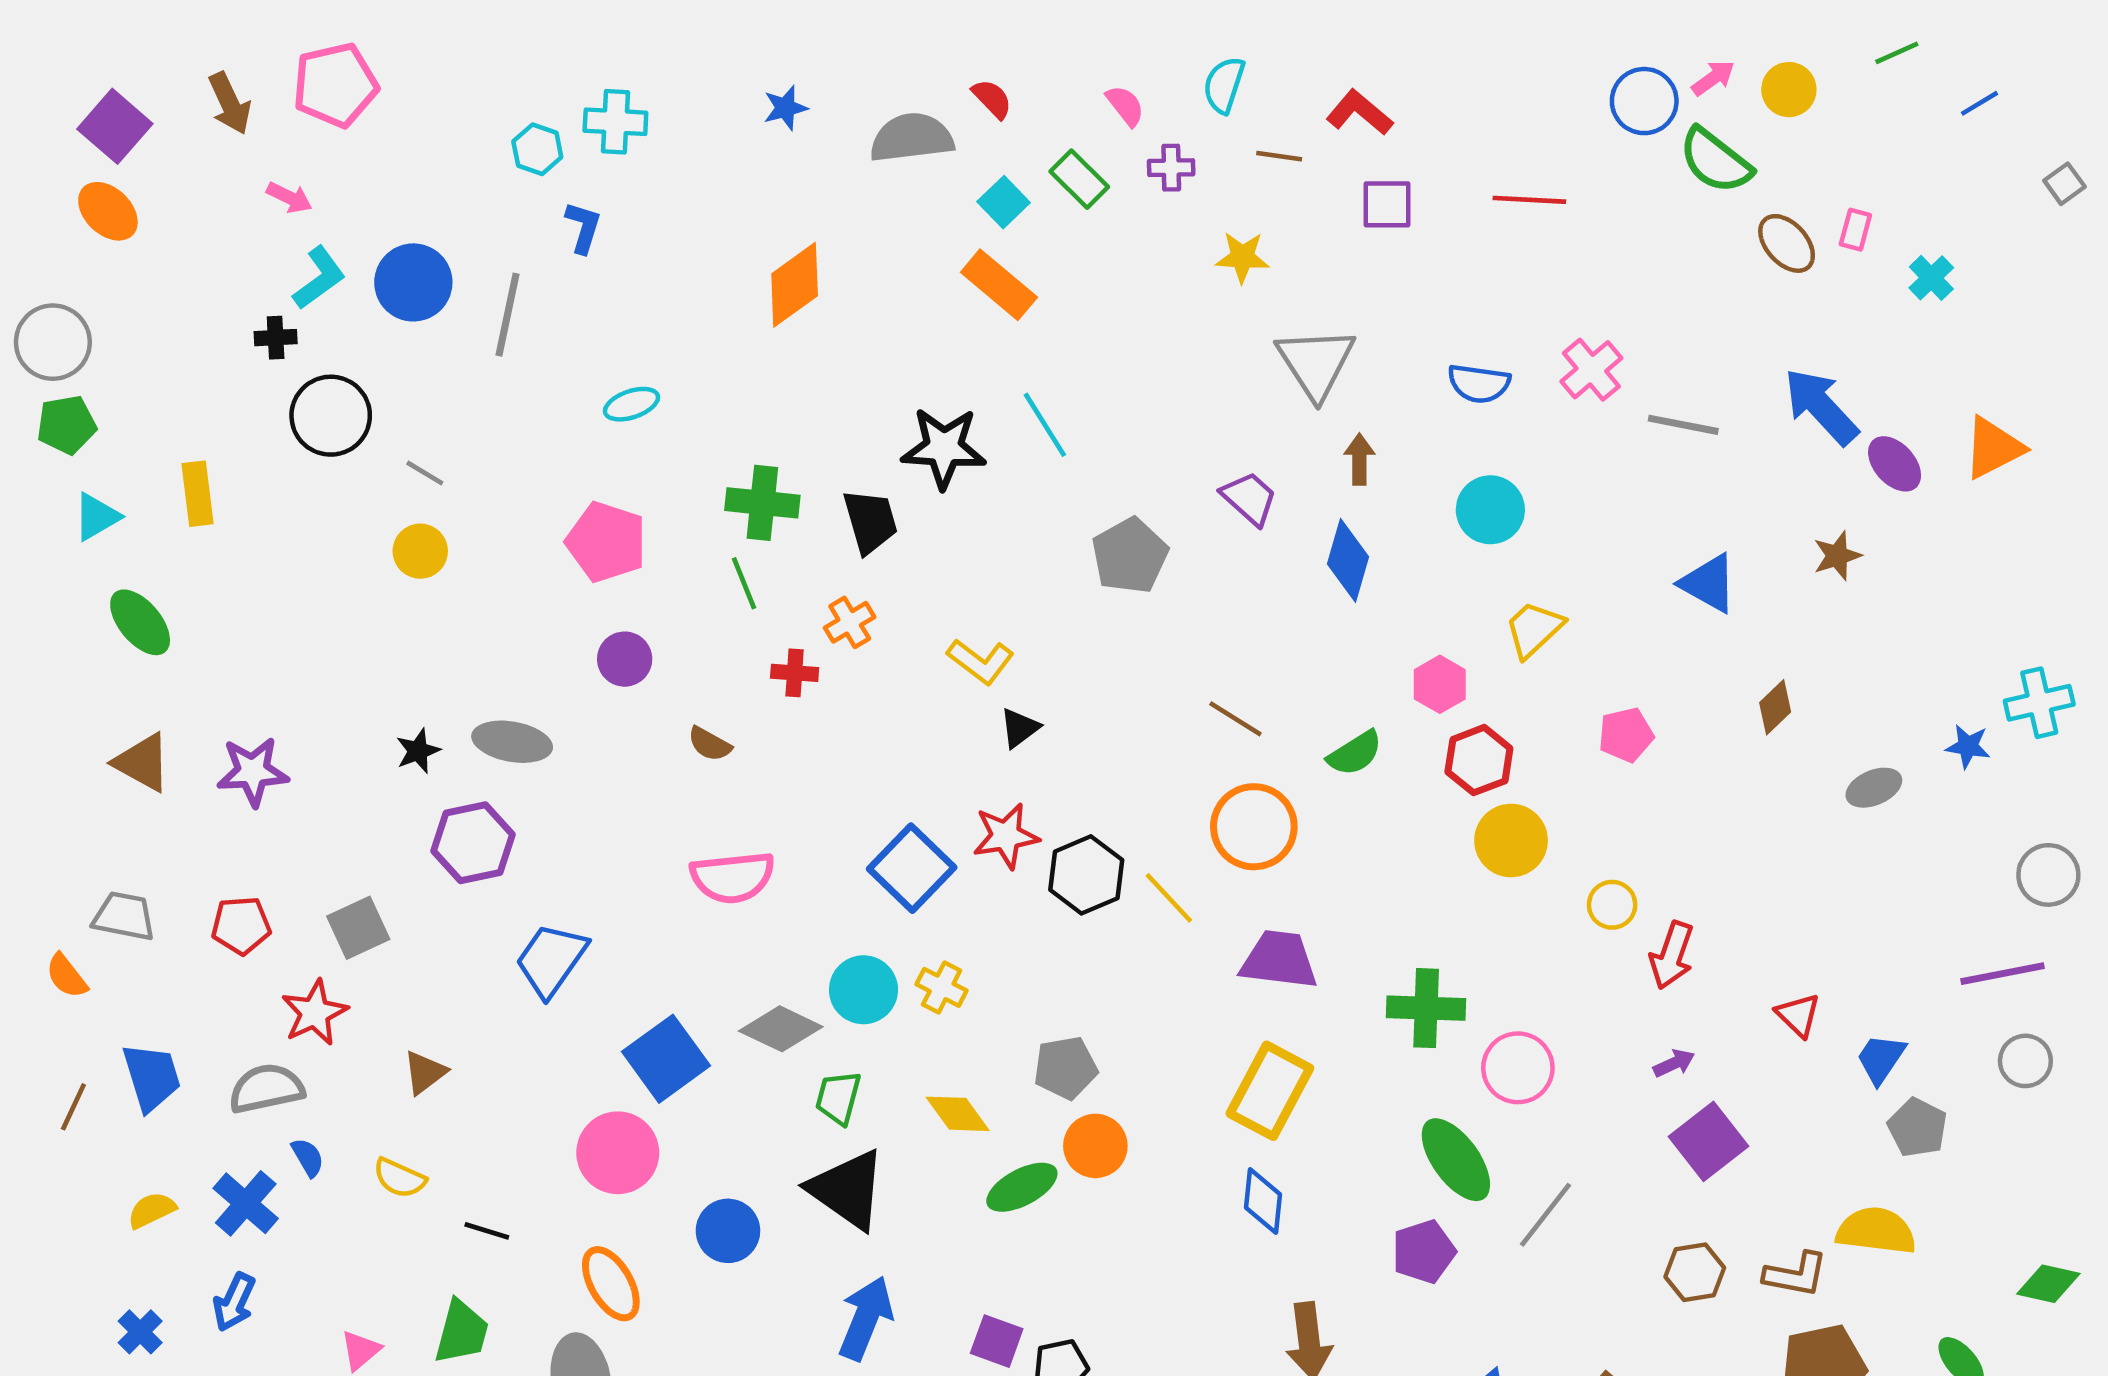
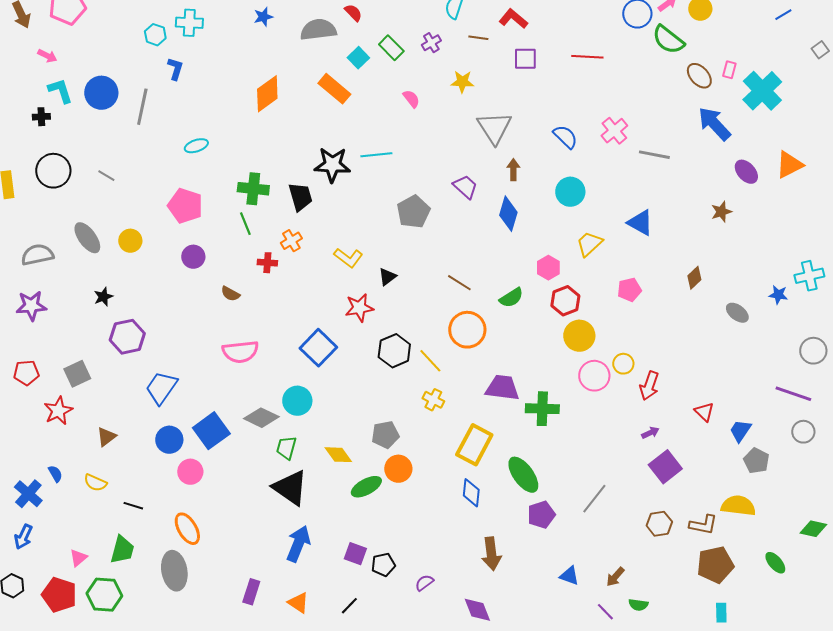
pink semicircle: (1125, 106) -> (411, 99), moved
purple cross: (1171, 168) -> (431, 43), turned -30
cyan L-shape: (319, 278) -> (60, 91), turned -72
cyan cross: (1931, 278) -> (762, 91), size x2.0
orange rectangle: (999, 285) -> (334, 89), moved
blue semicircle: (1479, 383) -> (565, 137), turned -144
blue arrow: (1821, 406) -> (714, 124), moved
black circle: (331, 416) -> (53, 171), moved
cyan line: (1045, 425) -> (376, 155), turned -64
yellow circle: (420, 551) -> (130, 241), moved
blue triangle: (1709, 583) -> (640, 223), moved
black triangle: (1020, 728) -> (387, 277), moved
gray ellipse: (512, 742) -> (87, 238), moved, turned 44
gray ellipse: (1874, 788) -> (737, 313), turned 60
red star: (1006, 836) -> (359, 308), moved
purple trapezoid: (1279, 960) -> (502, 388), moved
purple line: (2002, 974) -> (793, 394), turned 30
yellow cross: (942, 987) -> (433, 400), moved
pink circle: (1518, 1068) -> (594, 376), moved
gray semicircle: (266, 1088) -> (37, 255), moved
pink circle: (618, 1153) -> (190, 472), size x0.7
green ellipse: (1456, 1160) -> (523, 475), moved
blue circle: (728, 1231) -> (169, 440), moved

